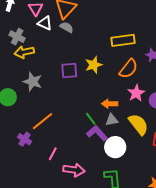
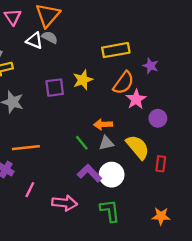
white triangle: (45, 23) -> (34, 41), moved
pink star: (136, 93) -> (136, 99), moved
orange line: (43, 121) -> (26, 148), turned 35
purple L-shape: (97, 133) -> (89, 173), moved
pink line: (53, 154) -> (30, 190), moved

